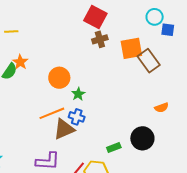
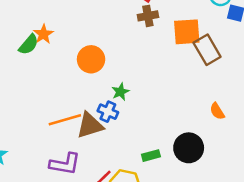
green star: (78, 94) -> (120, 92), moved
orange semicircle: (162, 108) -> (217, 111), turned 72
orange line: (52, 113) -> (65, 120), moved

